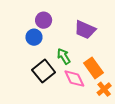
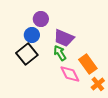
purple trapezoid: (85, 30) -> (64, 38), moved
black square: (44, 71) -> (27, 54), moved

